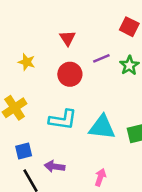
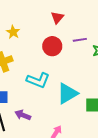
yellow star: (27, 62) -> (13, 32), moved
cyan triangle: (102, 127) -> (67, 93), turned -50

